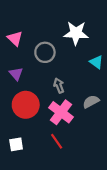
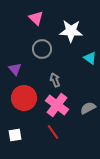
pink triangle: (15, 38) -> (36, 18), moved
gray semicircle: (91, 102) -> (88, 108), moved

